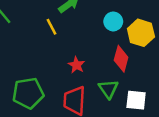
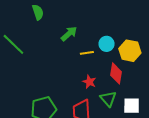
yellow line: (51, 27) -> (87, 53), moved, turned -64
red star: (76, 65) -> (89, 82), moved

